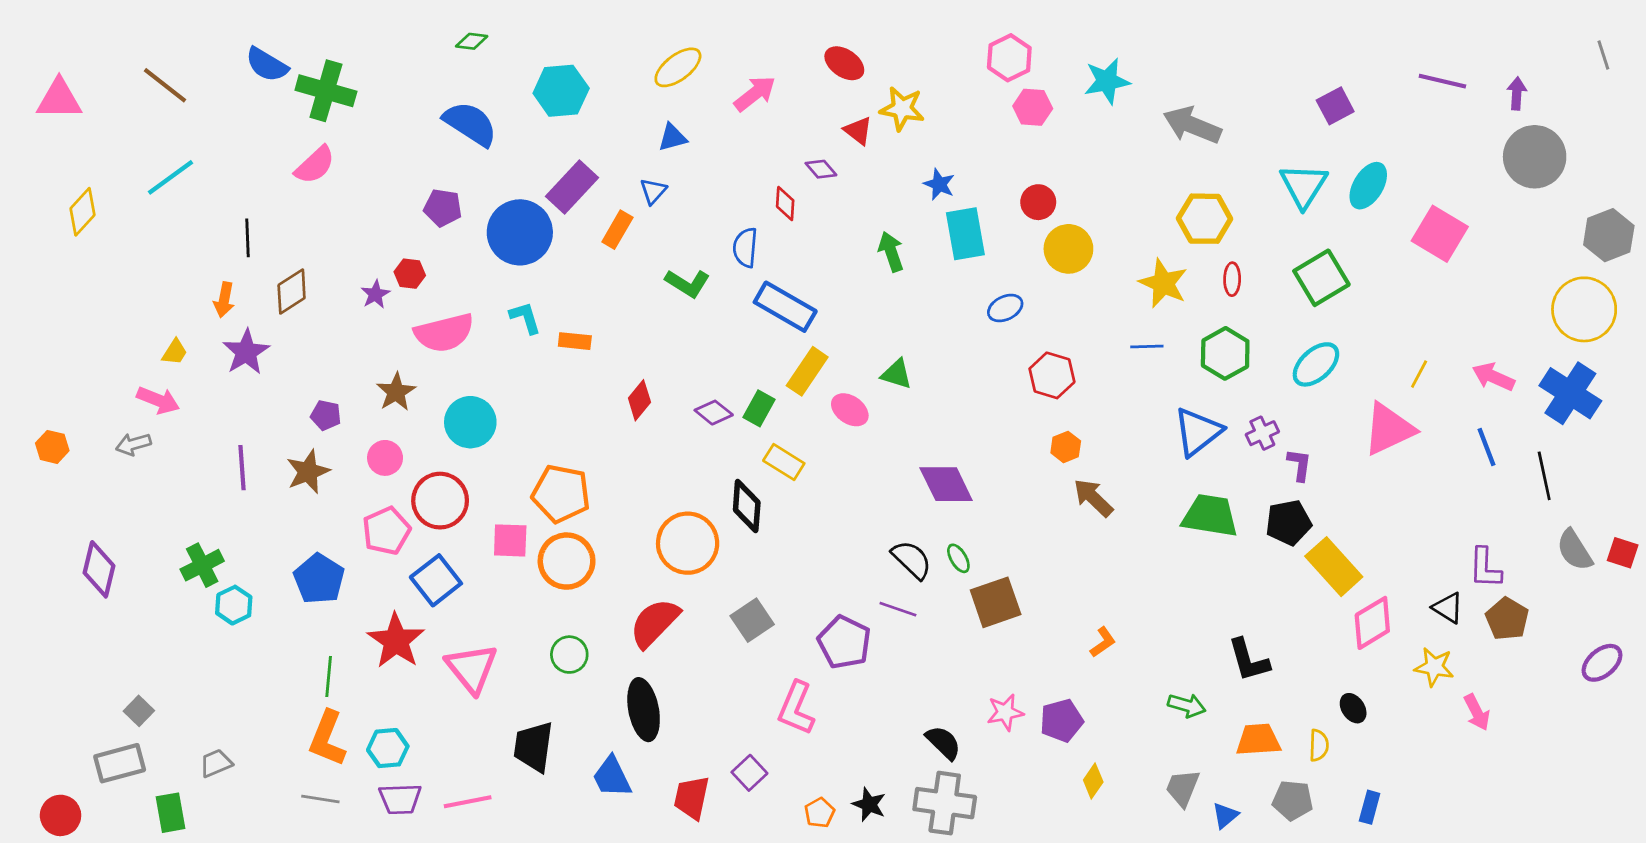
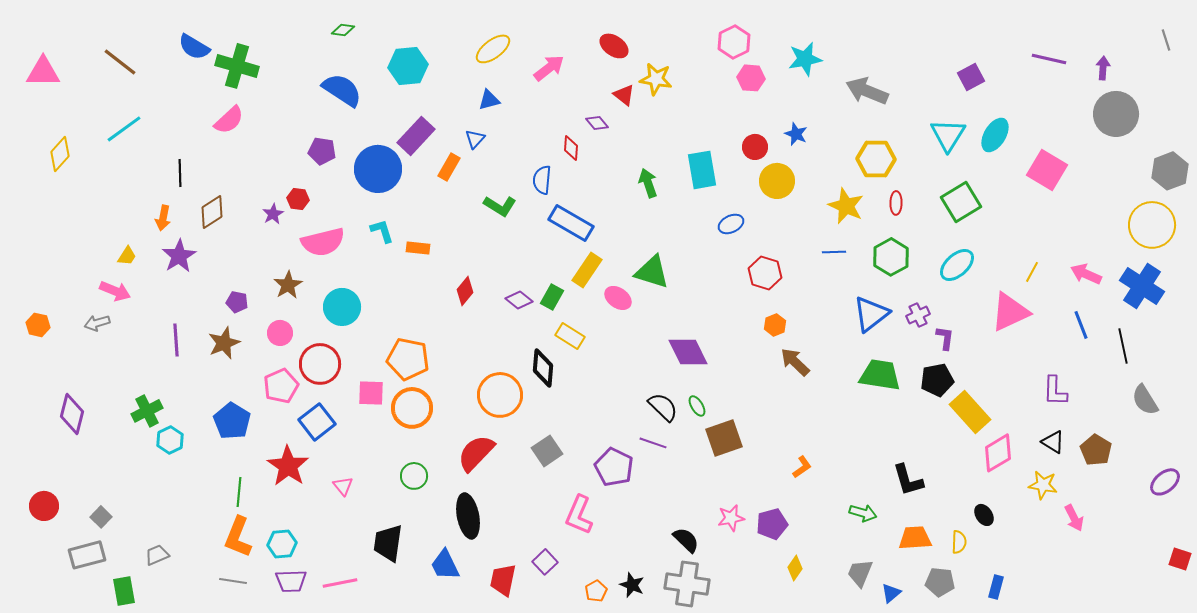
blue star: (939, 184) -> (796, 134), moved
green triangle: (897, 374) -> (652, 272), size x1.5
red square: (1623, 553) -> (1180, 559), moved
purple L-shape: (1485, 568) -> (1055, 391), moved
pink triangle: (472, 668) -> (343, 486), size x0.5
red circle: (61, 815) -> (44, 506), moved

